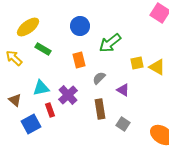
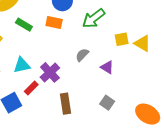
orange rectangle: (79, 60) -> (54, 23), moved, turned -63
brown rectangle: (100, 109) -> (65, 104), moved
red rectangle: (50, 110) -> (31, 88), turned 64

